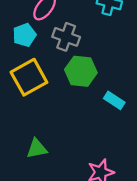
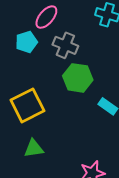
yellow square: (29, 77) -> (27, 105), moved

